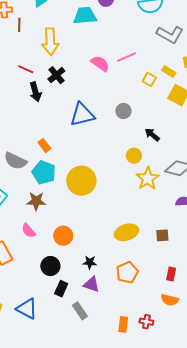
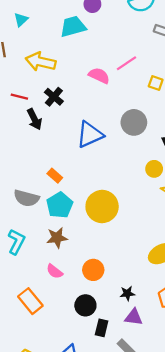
yellow arrow: (50, 42) -> (41, 62), turned 116
gray circle: (123, 111) -> (134, 122), size x1.5
cyan pentagon: (44, 172) -> (60, 205), turned 30

